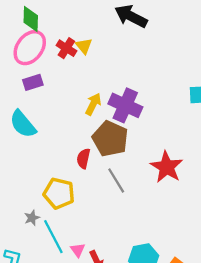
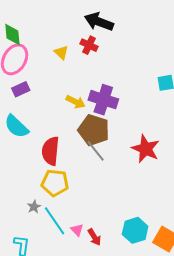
red cross: (66, 48) -> (89, 45), moved
yellow arrow: (93, 104) -> (75, 102), turned 96
red semicircle: (83, 158) -> (51, 151), moved, size x1.6
gray line: (116, 180) -> (96, 151), moved

